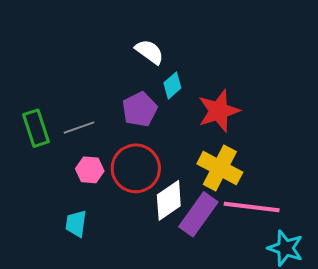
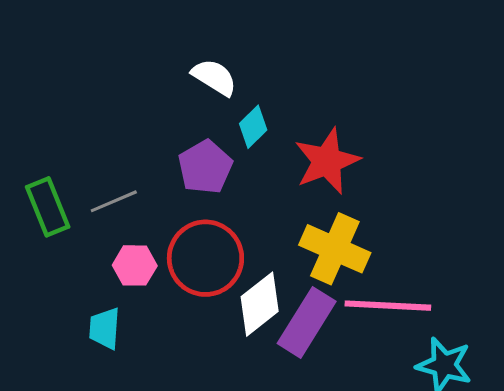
cyan trapezoid: (76, 224) -> (105, 328), moved

